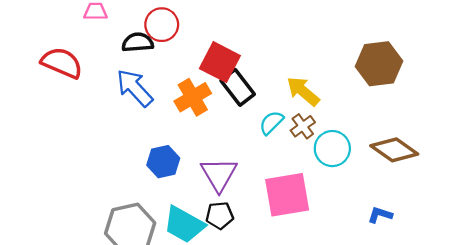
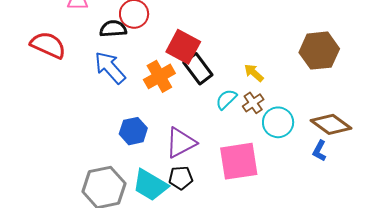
yellow arrow: (303, 91) -> (254, 73), size x0.7
purple triangle: (219, 174) -> (181, 143), turned 32
blue L-shape: (380, 215) -> (319, 151), moved, turned -80

